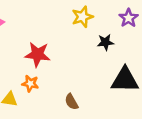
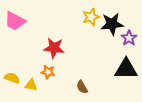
purple star: (129, 18) -> (129, 38), moved
black star: (105, 42) -> (112, 24), moved, size x1.6

